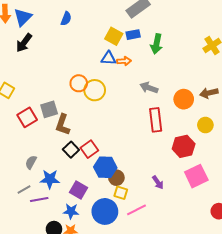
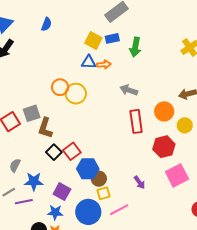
orange circle: (184, 99) -> (164, 111), moved
yellow square: (121, 193) -> (103, 193), turned -32

